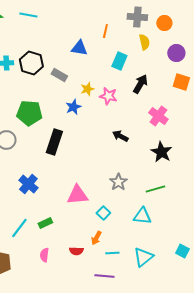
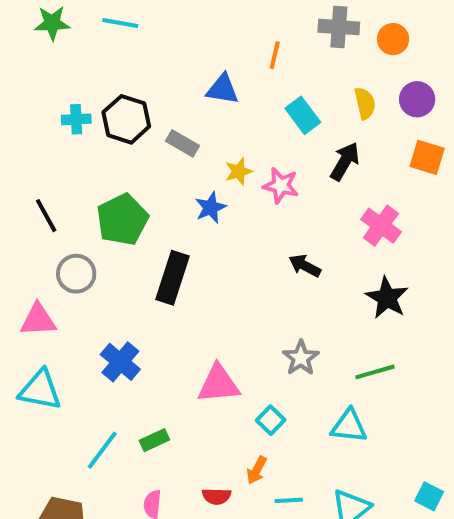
yellow semicircle: (144, 42) -> (365, 103), moved
cyan rectangle: (119, 61) -> (303, 115), turned -60
green pentagon: (29, 113) -> (122, 220), turned -30

